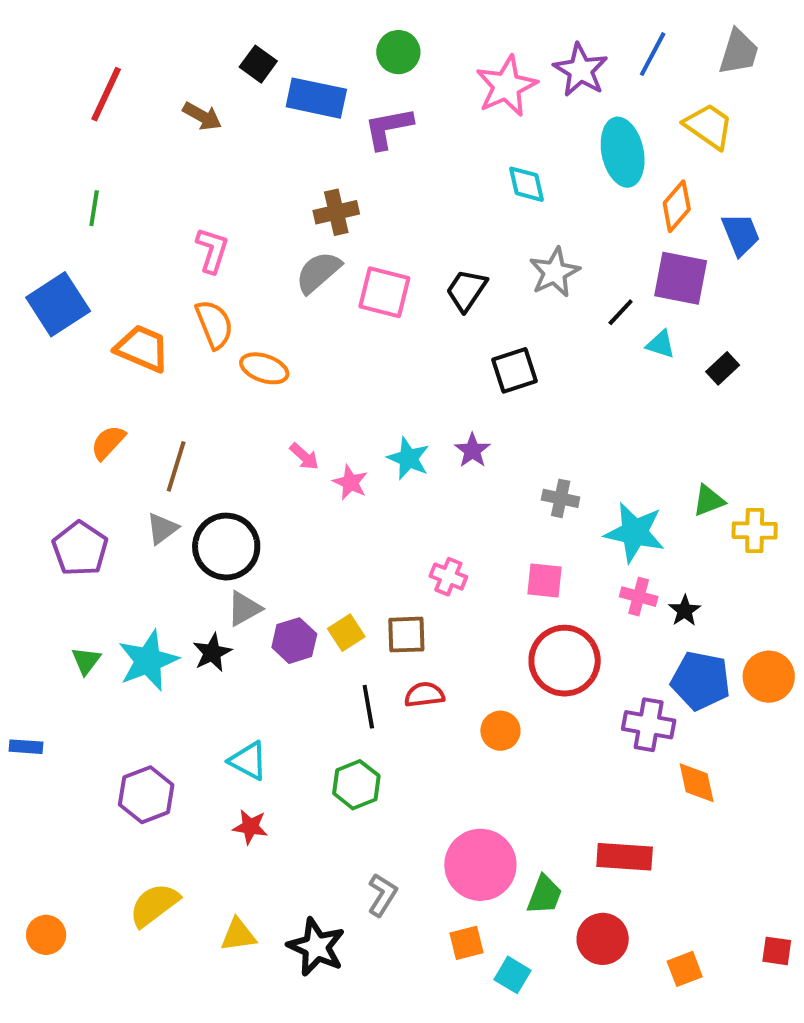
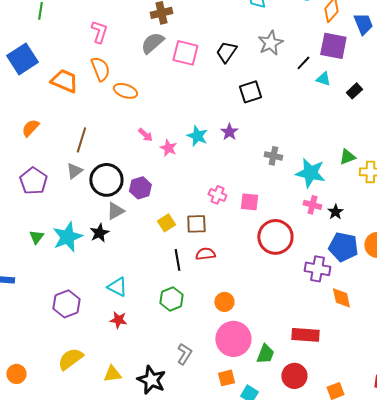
orange semicircle: (108, 442) -> (30, 128), moved
pink square: (545, 581) -> (249, 202), moved
purple hexagon: (294, 641) -> (140, 188), moved
orange circle: (500, 731) -> (224, 302), moved

